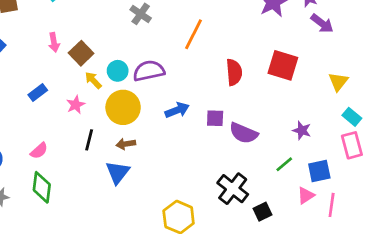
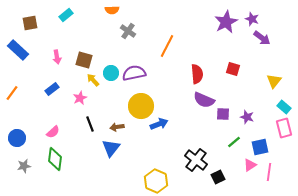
pink arrow: (54, 42) -> (57, 57), moved
brown square: (81, 53) -> (84, 60), turned -30
red square: (283, 65) -> (233, 69), size x0.6
yellow circle: (123, 107) -> (141, 106), moved
blue arrow: (177, 110) -> (159, 124), moved
purple square: (215, 118) -> (223, 114), moved
purple semicircle: (244, 133) -> (204, 100), moved
black line: (89, 140) -> (90, 124), turned -35

